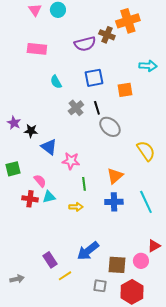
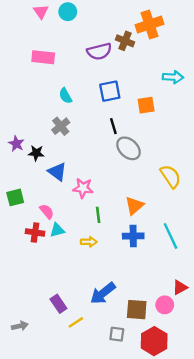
gray cross: (76, 108) -> (61, 126), moved

